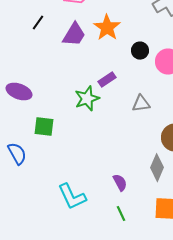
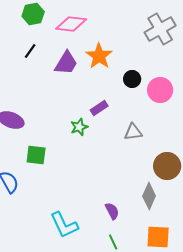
green star: (87, 99) -> (79, 127), size x0.7

